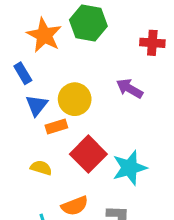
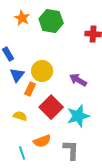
orange star: (44, 35) -> (22, 18), moved, size x0.7
purple arrow: (129, 89) -> (78, 80), moved
orange rectangle: (56, 127) -> (30, 89), turned -48

